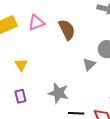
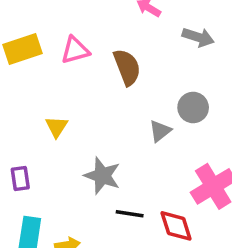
yellow triangle: (21, 65) -> (56, 127), moved
purple rectangle: (20, 96) -> (20, 178), moved

